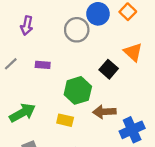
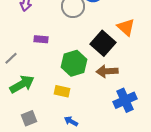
gray line: (11, 64) -> (11, 58), moved
black square: (109, 69) -> (103, 43), size x1.4
brown arrow: (104, 112) -> (107, 71), moved

